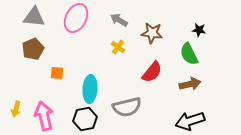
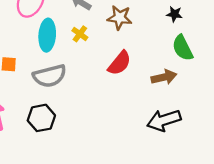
green semicircle: (189, 54) -> (183, 48), moved
cyan ellipse: (90, 89) -> (47, 35), moved
gray semicircle: (127, 107) -> (50, 76), moved

